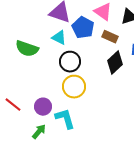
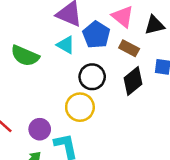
black circle: (70, 62) -> (92, 77), moved

